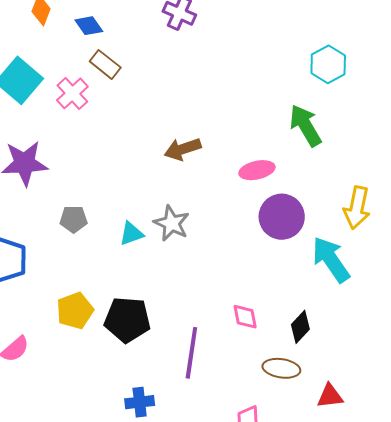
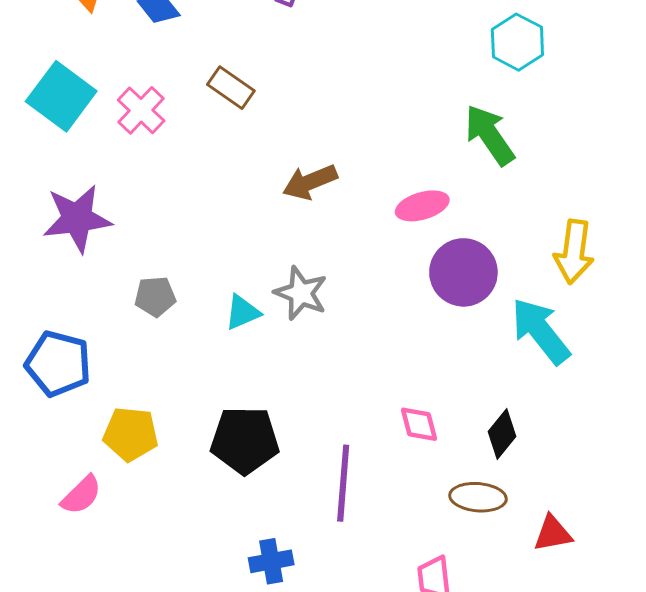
brown rectangle: (105, 64) -> (231, 88), moved
yellow pentagon: (75, 311) -> (131, 434), moved, turned 30

